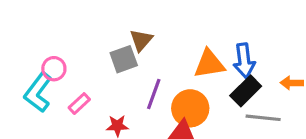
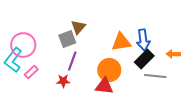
pink circle: (54, 69) -> (23, 45), size x1.6
purple line: (154, 94) -> (72, 61), moved
pink rectangle: (79, 104) -> (31, 72), moved

